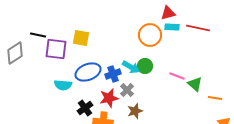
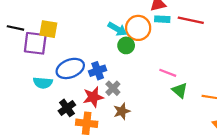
yellow square: (81, 38) -> (48, 29), moved
green circle: (145, 66) -> (126, 45), moved
cyan arrow: (131, 67) -> (117, 29), moved
green triangle: (195, 84) -> (180, 90), moved

